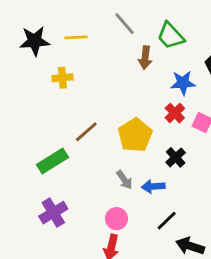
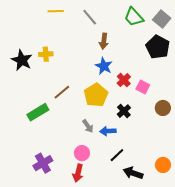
green trapezoid: (171, 36) -> (134, 17), moved
yellow line: (76, 37) -> (56, 11), moved
black star: (35, 41) -> (22, 60), moved, turned 30
blue star: (183, 83) -> (104, 66), moved, turned 30
purple cross: (53, 213) -> (43, 163), moved

